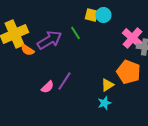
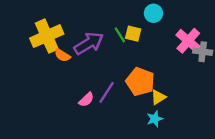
yellow square: (91, 15) -> (133, 34), moved
orange pentagon: (128, 72) -> (140, 82), moved

